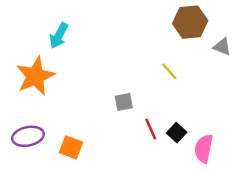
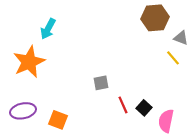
yellow line: (169, 71) -> (173, 58), moved

